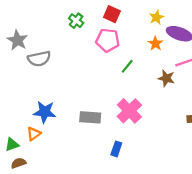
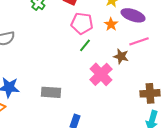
pink pentagon: (108, 40) -> (82, 23), moved
pink cross: (129, 111) -> (101, 74), moved

